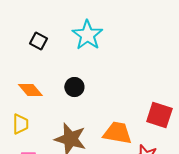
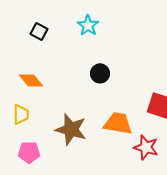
cyan star: (87, 35) -> (88, 25), size x0.7
black circle: (74, 87) -> (100, 73), moved

